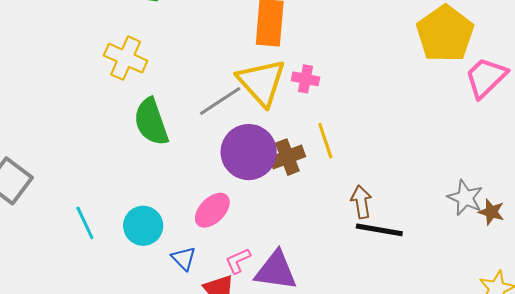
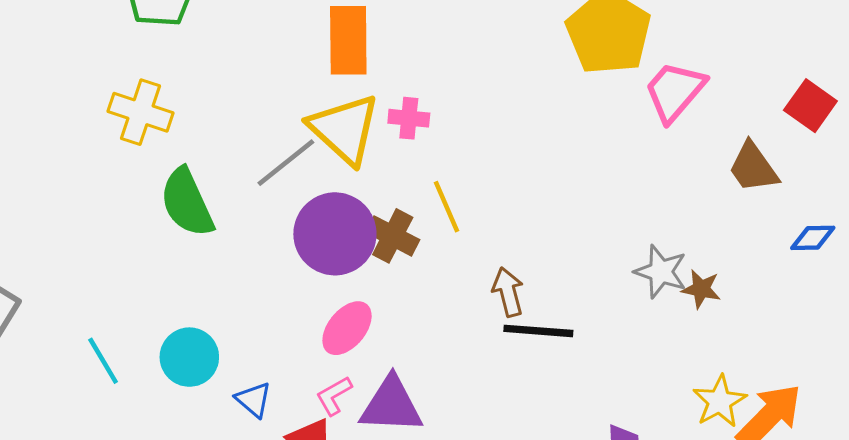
brown cross: (287, 157) -> (393, 236), turned -36
pink ellipse: (212, 210) -> (347, 328), moved

